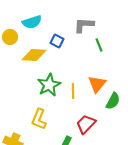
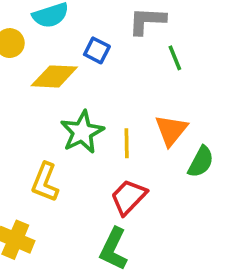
yellow L-shape: (39, 119) -> (45, 182), moved
red trapezoid: (86, 124) -> (128, 197), moved

